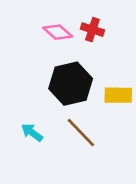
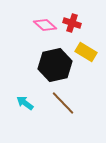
yellow rectangle: (118, 95) -> (86, 52), moved, turned 30

